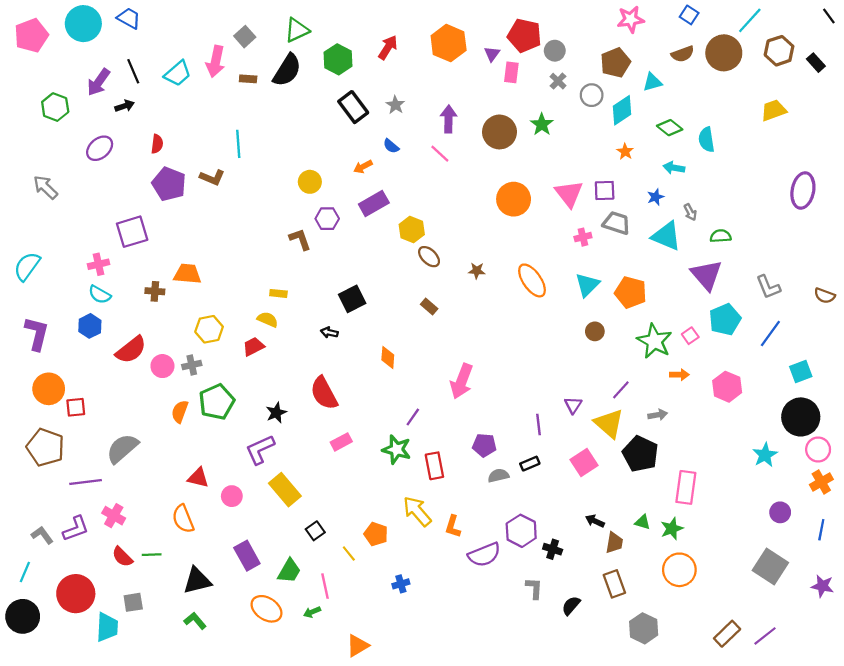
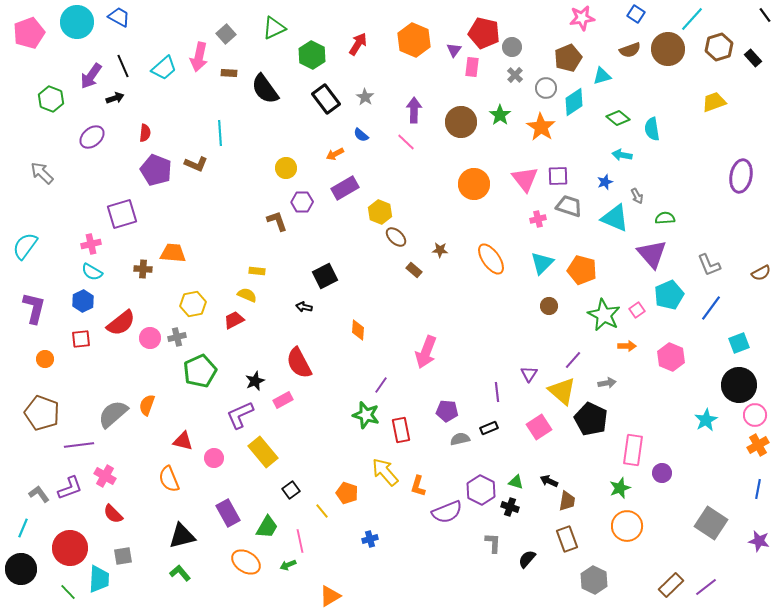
black semicircle: (287, 70) -> (265, 89), moved, turned 112
orange star: (625, 151) -> (541, 127), moved, size x1.8
brown semicircle: (825, 296) -> (761, 273), turned -48
brown rectangle: (429, 306) -> (414, 270), moved
orange circle: (49, 389) -> (45, 359), size x0.6
red square: (76, 407) -> (81, 339), moved
orange semicircle: (180, 412) -> (147, 405), moved
pink rectangle: (341, 442) -> (283, 400), moved
purple circle: (780, 512) -> (662, 473), moved
green triangle: (643, 522) -> (516, 482), moved
green line: (152, 555) -> (68, 592), moved, turned 48

